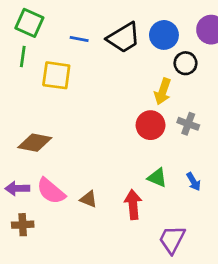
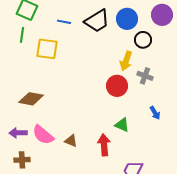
gray cross: (188, 124) -> (145, 76), moved
blue arrow: (194, 182) -> (155, 113), moved

